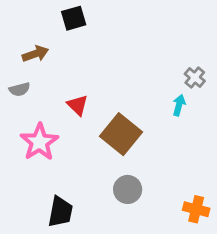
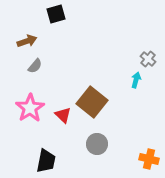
gray semicircle: (20, 89) -> (35, 66), moved, turned -35
red triangle: (78, 105) -> (63, 115), moved

